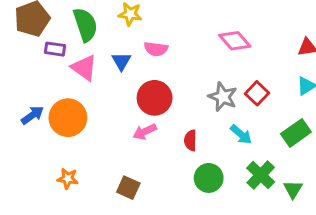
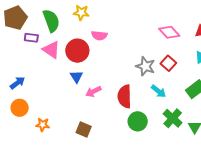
pink diamond: (235, 41) -> (169, 32), moved
blue triangle: (121, 61) -> (76, 77), moved
red circle: (155, 98) -> (77, 51), moved
orange circle: (68, 118) -> (20, 108), moved, size x0.7
red semicircle: (190, 140) -> (125, 96), size x1.6

